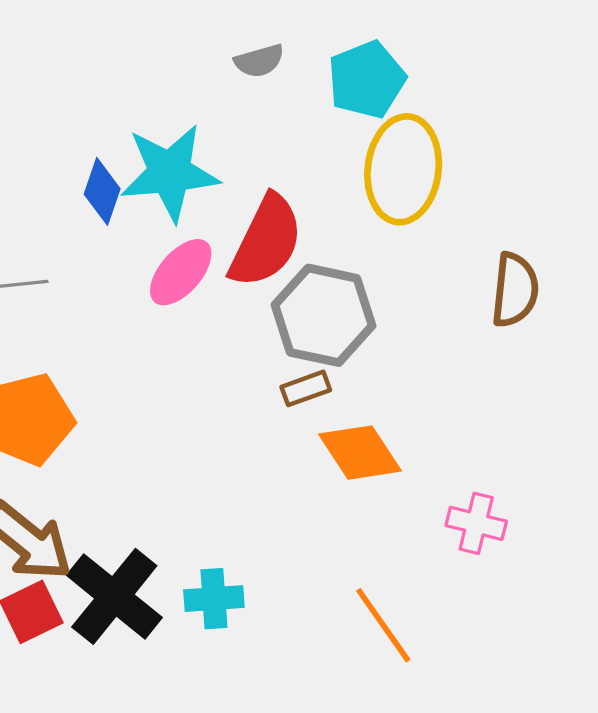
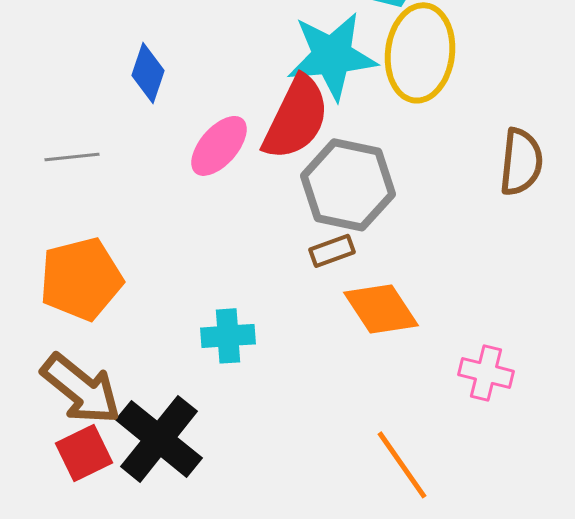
cyan star: (170, 173) -> (332, 56), moved
cyan cross: (214, 599) -> (228, 336), moved

